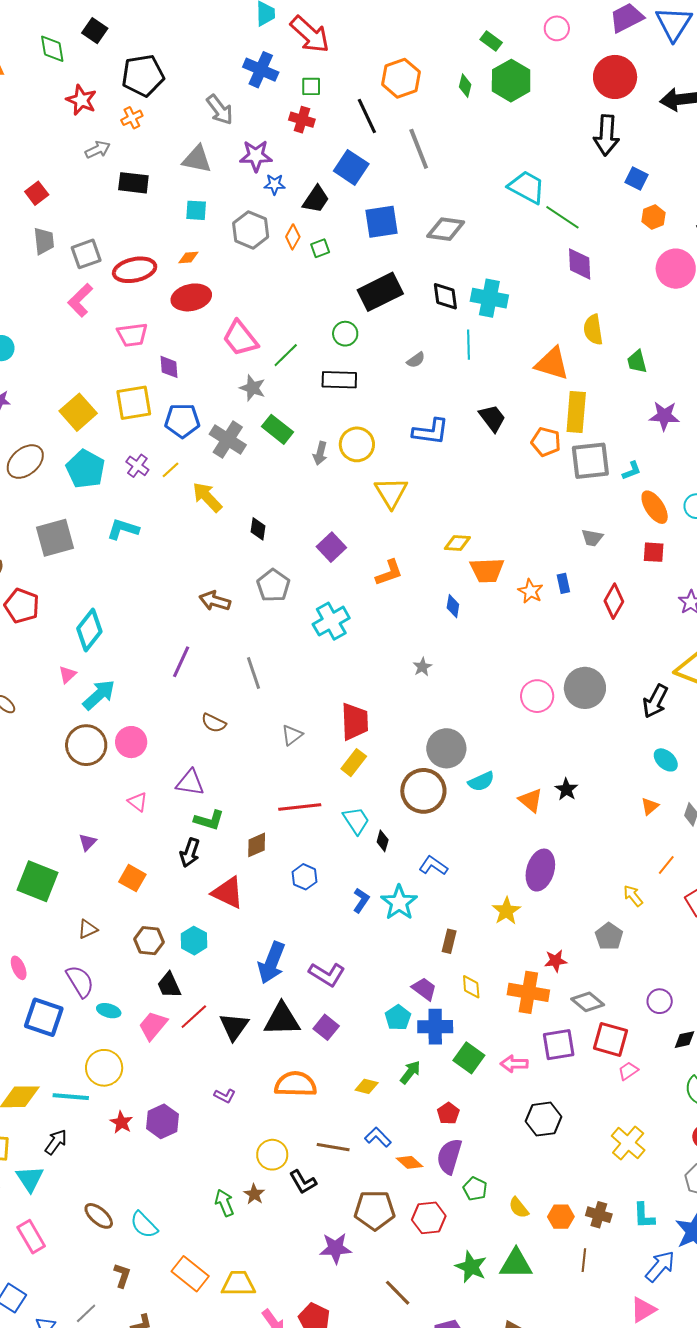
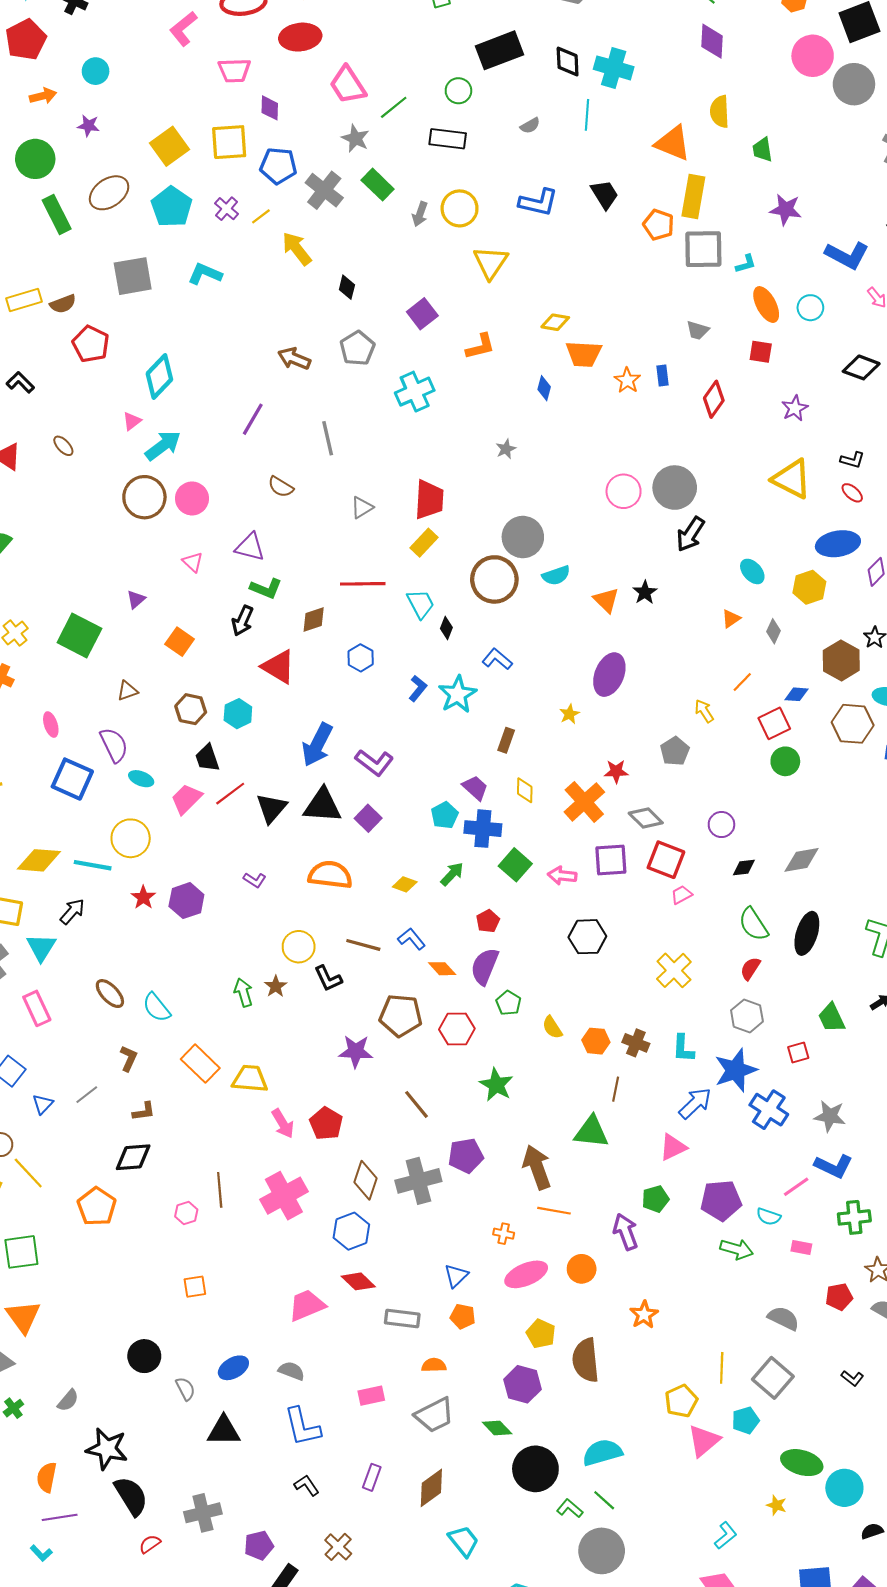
black arrow: (655, 701) -> (690, 534), moved
yellow star: (506, 911) -> (569, 714), size x0.7
orange cross: (528, 992) -> (584, 802), turned 33
green triangle: (516, 1264) -> (591, 1132), moved

